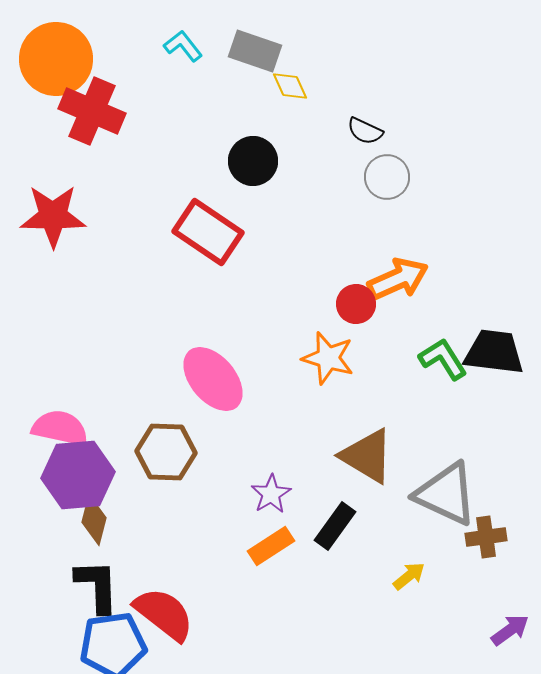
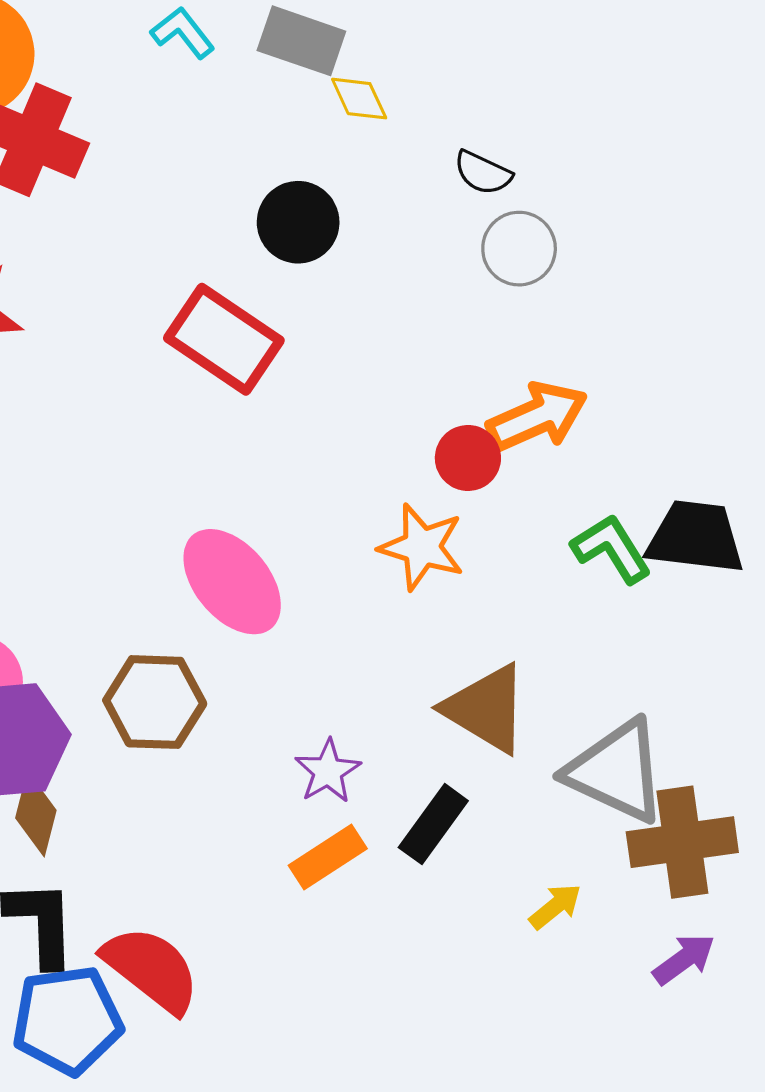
brown cross: (486, 537) -> (682, 842), size x1.6
purple arrow: (510, 630) -> (684, 959), moved

